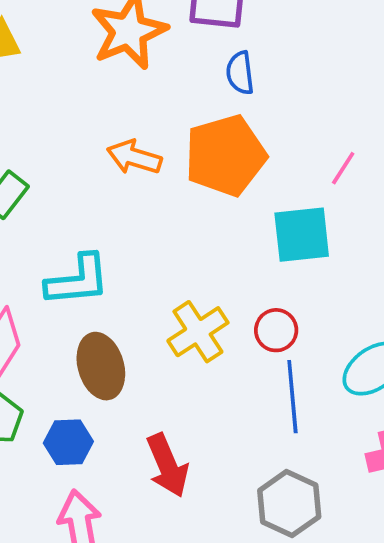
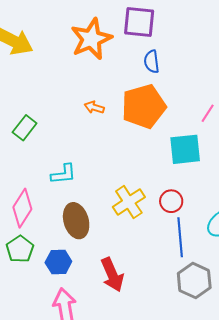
orange arrow: (134, 157) -> (94, 107), size x0.7
cyan L-shape: (78, 280) -> (63, 174), size x0.7
gray hexagon: (289, 504) -> (194, 281), moved

